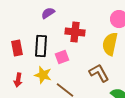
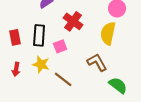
red cross: (75, 32) -> (73, 21), turned 30

